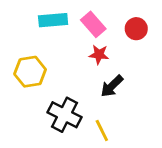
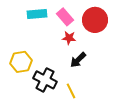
red circle: (136, 29) -> (95, 20), size x1.6
yellow hexagon: (30, 72) -> (21, 62), moved

